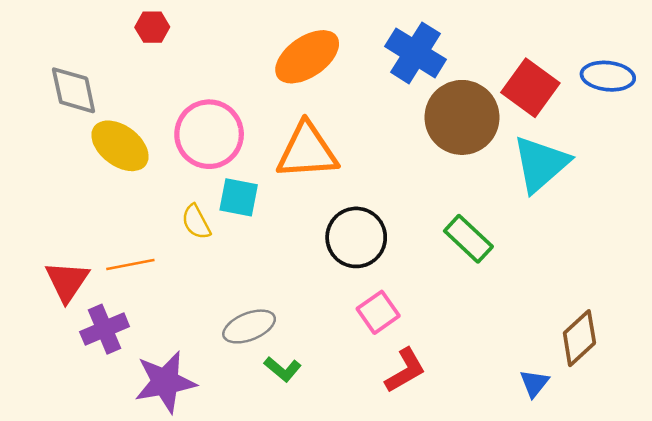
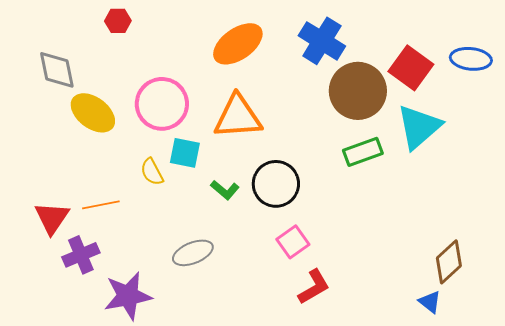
green rectangle: (468, 239) -> (363, 152), moved, turned -63
green L-shape: (283, 369) -> (225, 190), moved
blue triangle: (534, 383) -> (430, 302), moved, turned -30

